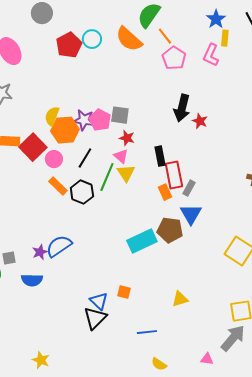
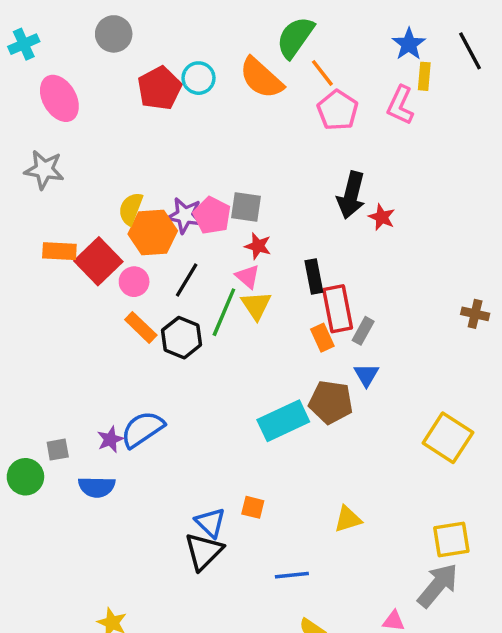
blue triangle: (191, 214) -> (366, 375), size x0.7

